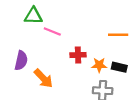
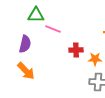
purple semicircle: (21, 61) -> (25, 44), moved
orange arrow: (43, 78) -> (26, 71), moved

